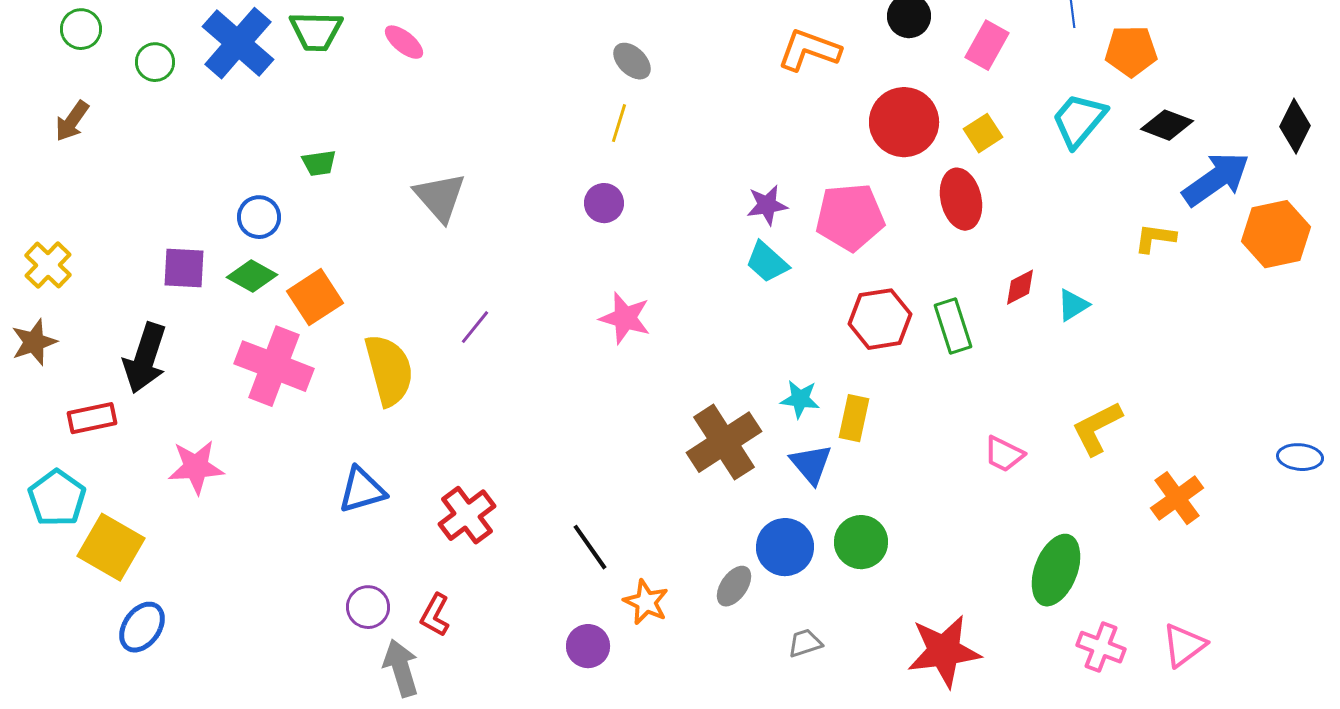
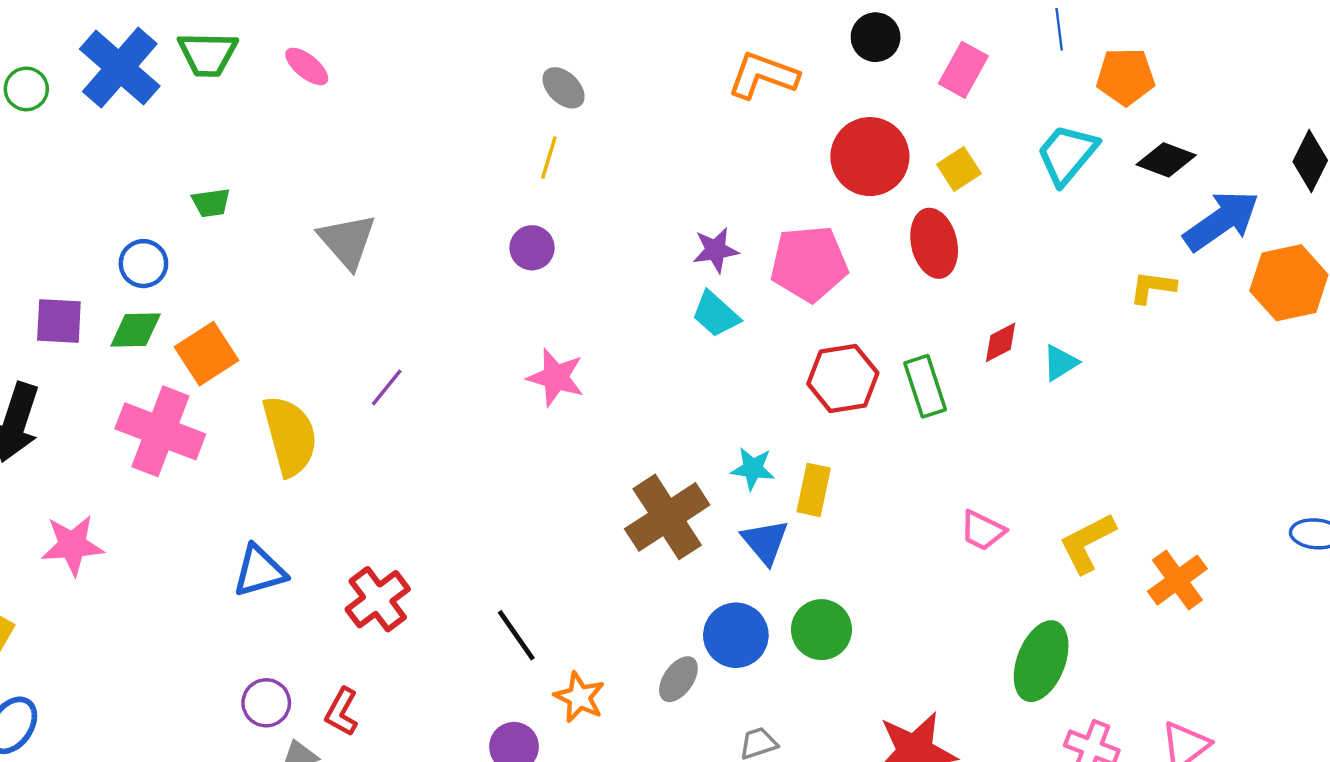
green diamond: (252, 276) -> (136, 330), turned -30
yellow L-shape: (1097, 428) -> (1087, 543), moved

